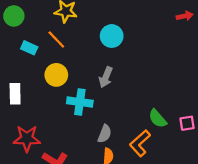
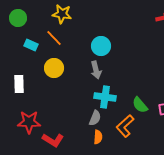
cyan circle: (112, 36) -> (101, 46), moved
gray arrow: (106, 77) -> (96, 70), turned -36
cyan cross: (80, 102) -> (105, 97), moved

